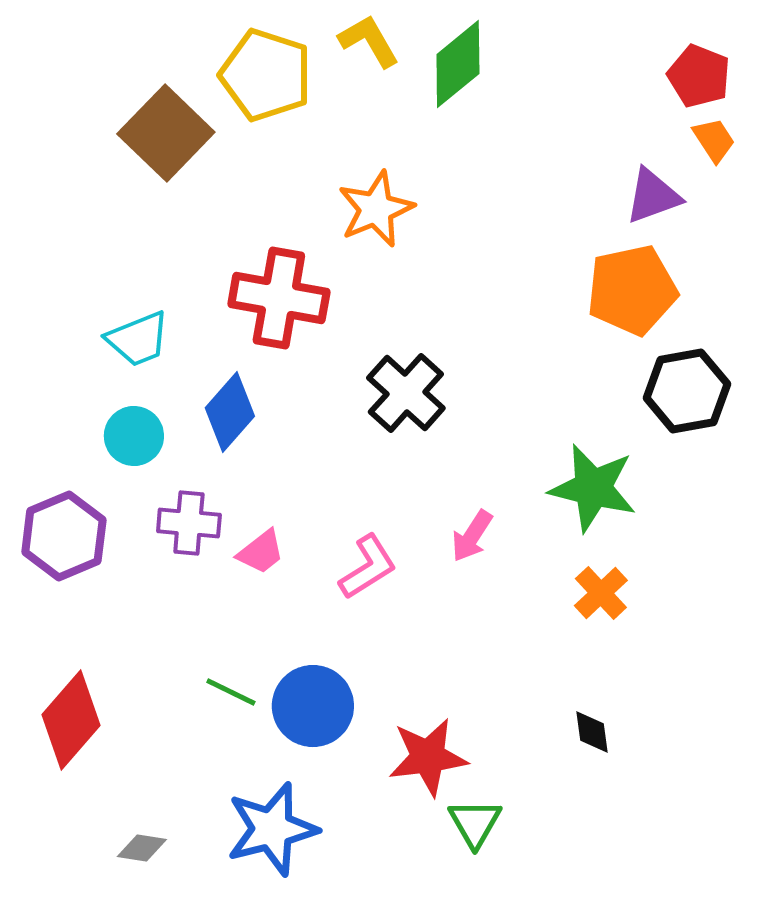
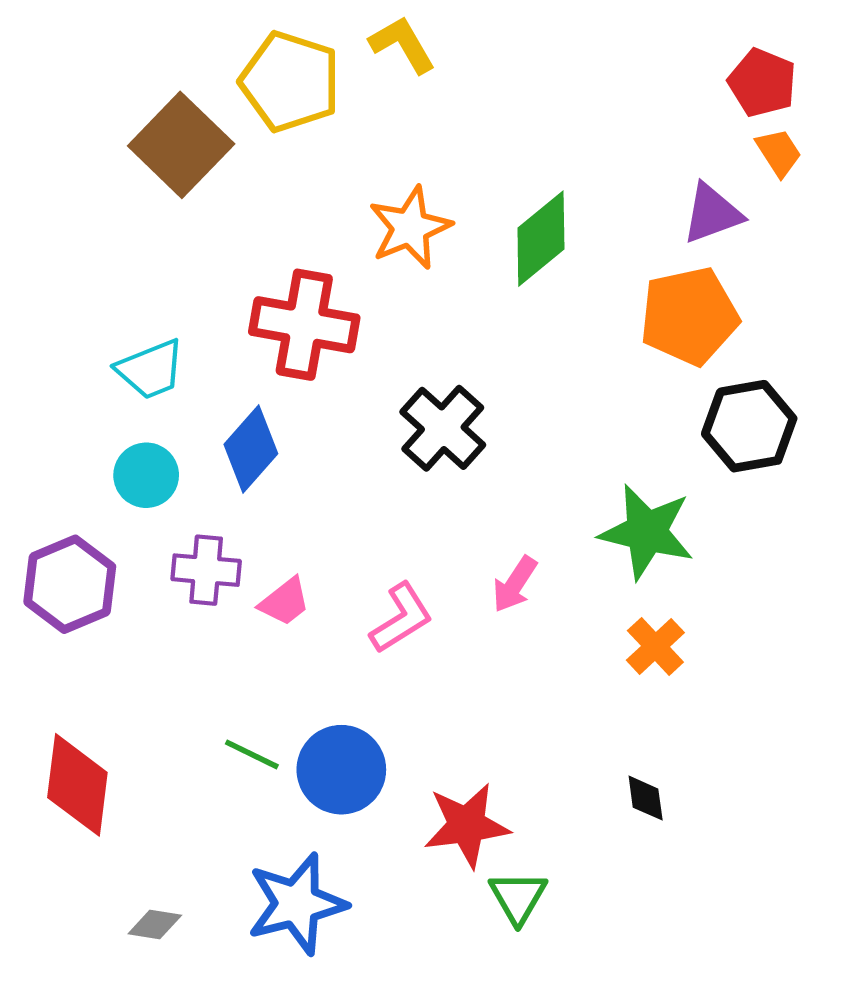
green diamond: (458, 64) -> (541, 239), moved
red diamond: (71, 720) -> (77, 785), turned -34

